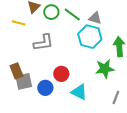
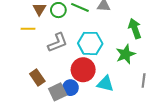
cyan hexagon: (90, 37) -> (90, 43), moved
red circle: (61, 74) -> (83, 70), size x1.5
gray square: (24, 81) -> (58, 92), moved

